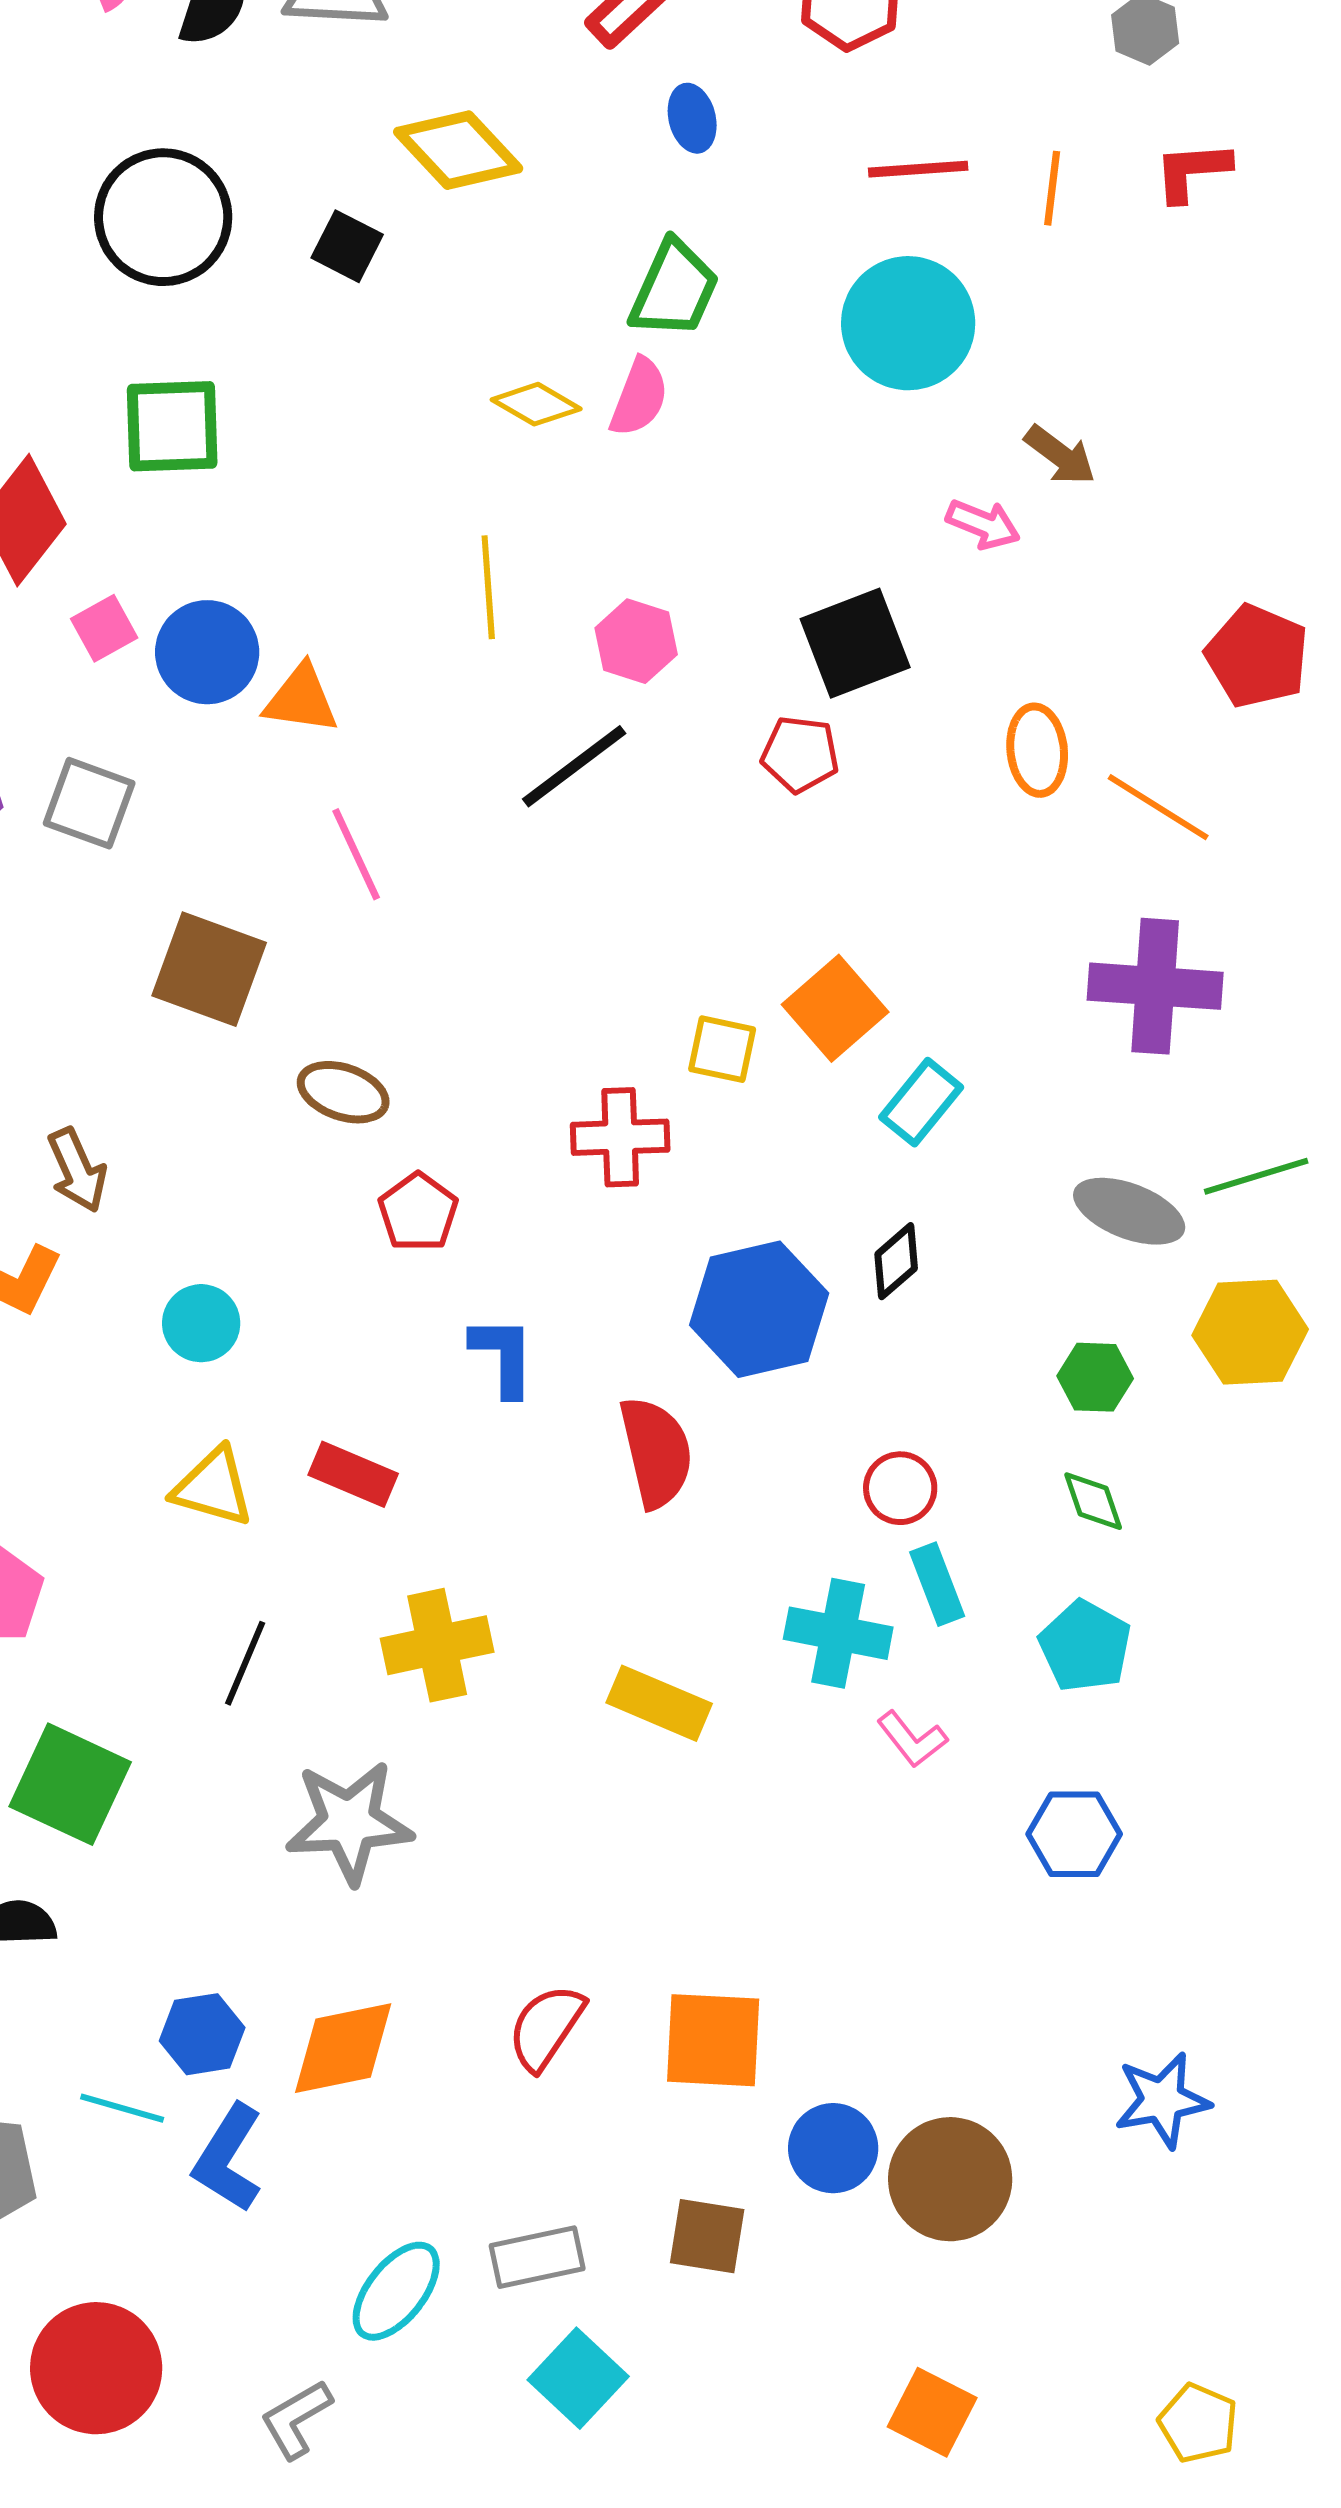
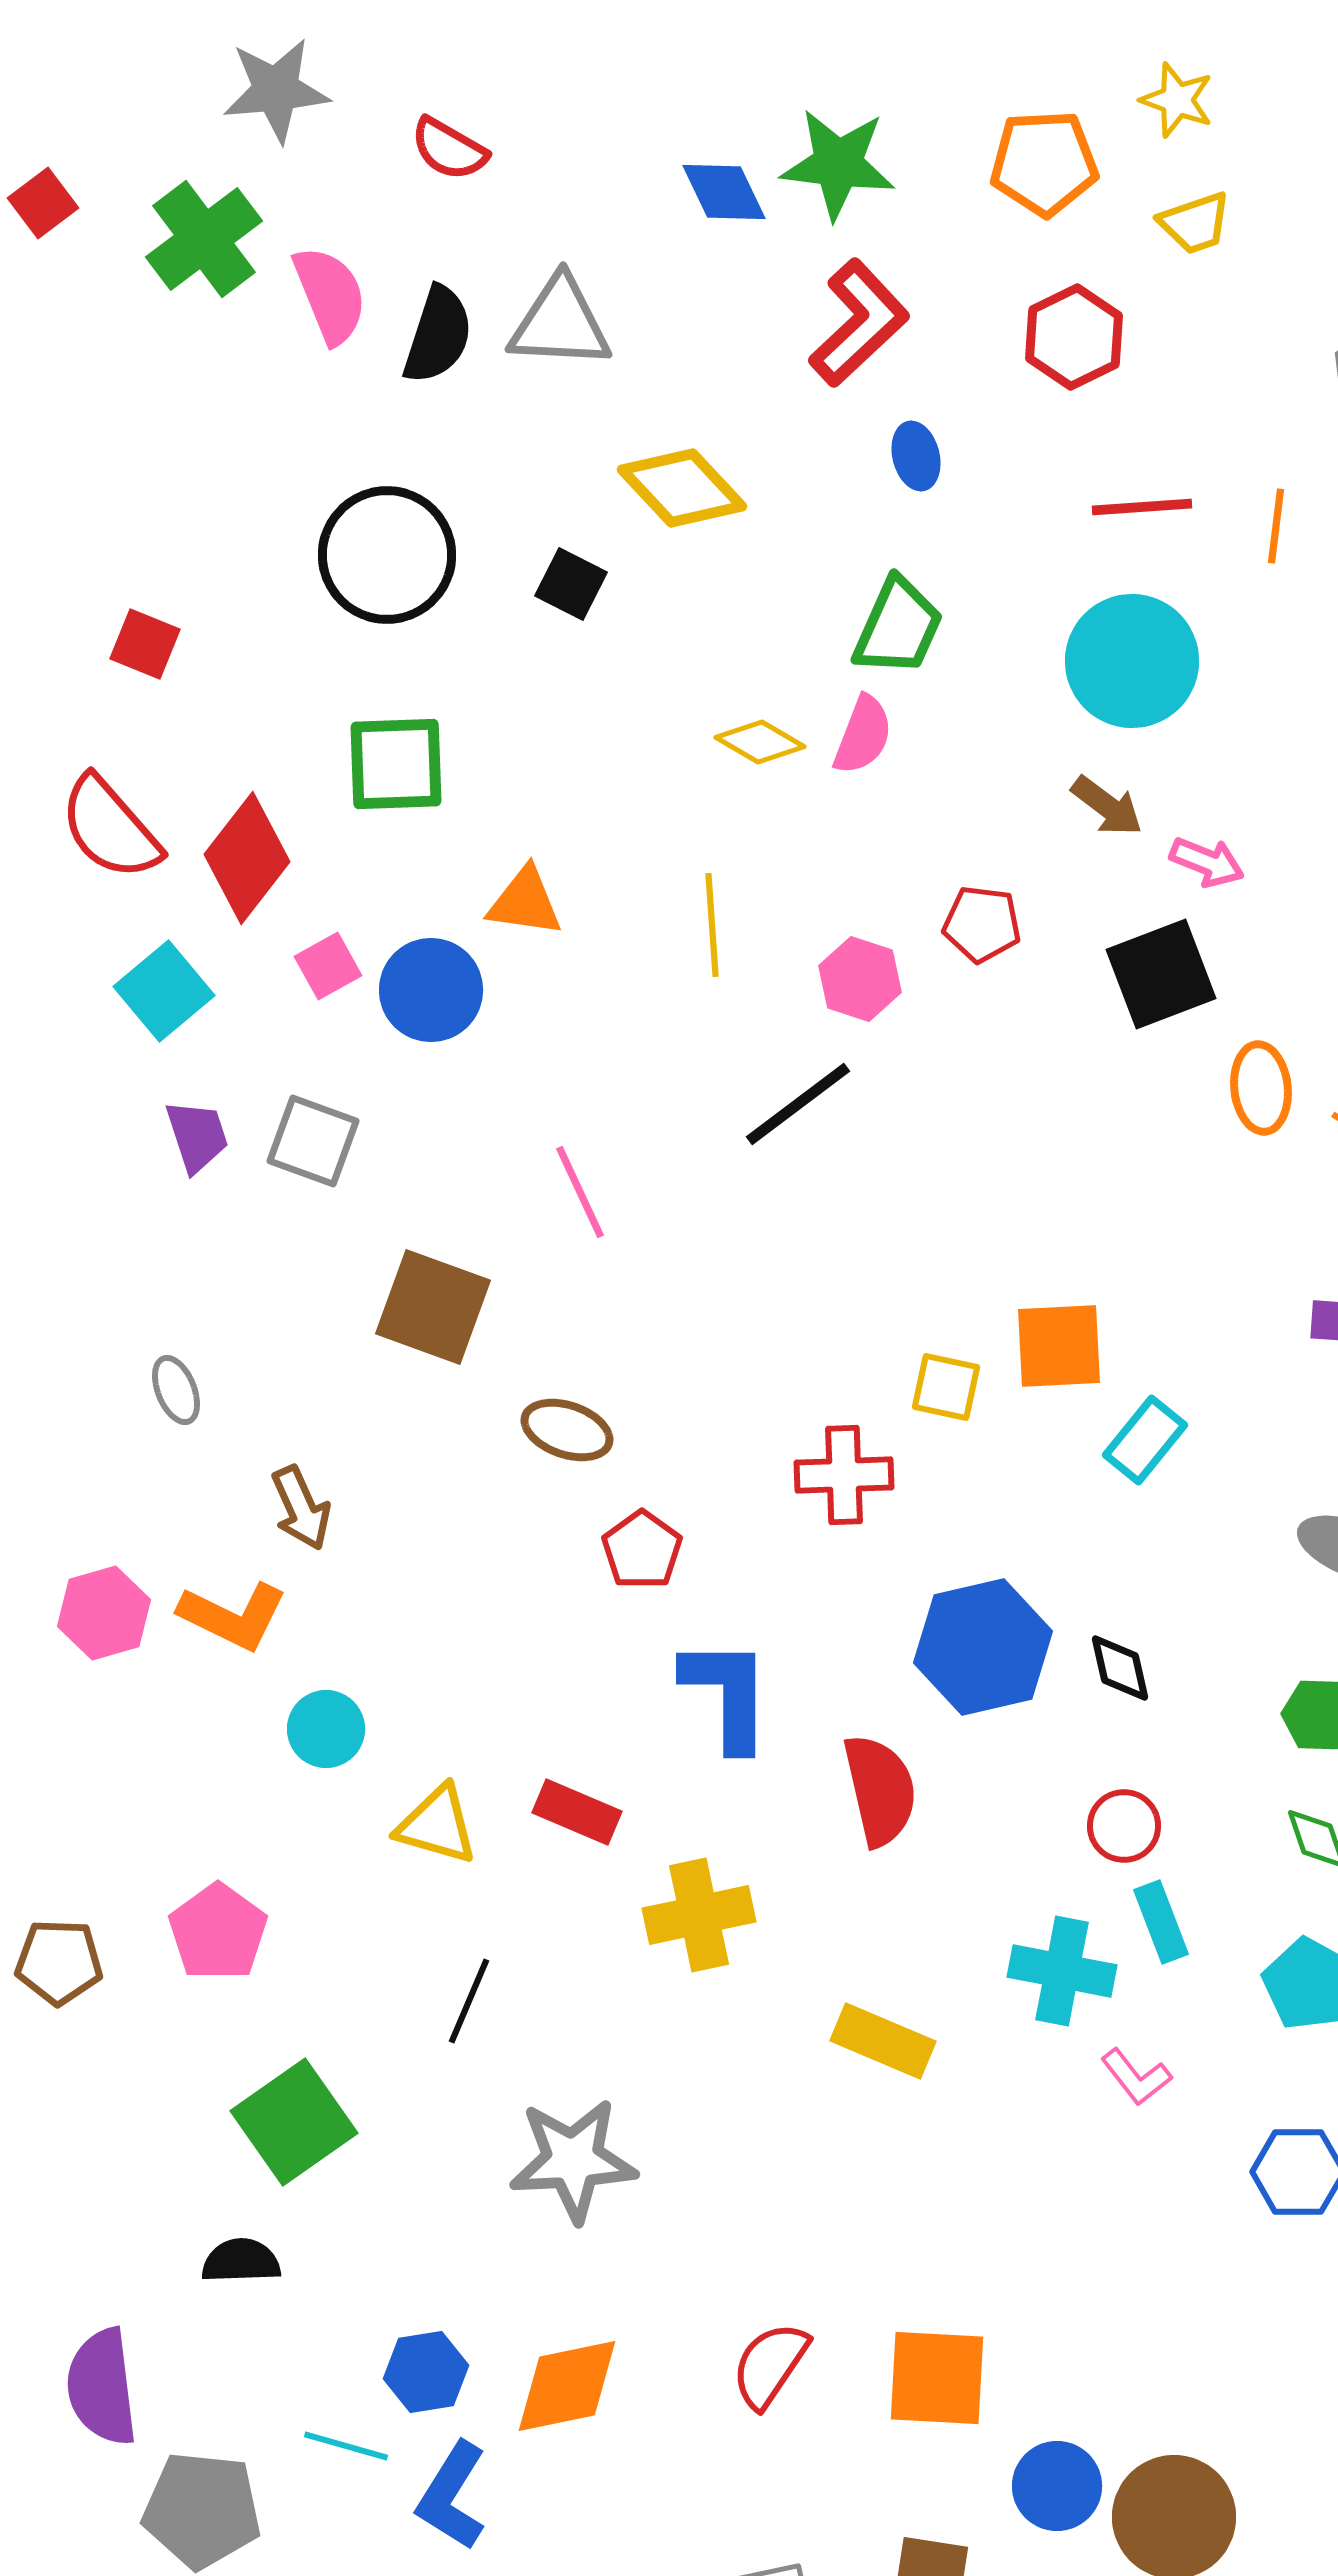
brown arrow: (1060, 455) -> (1107, 806), moved
black square: (855, 643) -> (1161, 974), moved
orange triangle: (301, 699) -> (525, 902), moved
red pentagon: (800, 754) -> (982, 924), moved
orange square: (835, 1008) -> (1059, 1346), turned 38
black diamond: (896, 1261) -> (1120, 1668), moved, turned -62
cyan circle: (201, 1323) -> (326, 1729), moved
blue L-shape: (503, 1356) -> (727, 1694), size x1.4
yellow cross: (437, 1645) -> (699, 1915), moved
green square: (70, 1784) -> (294, 2122), turned 30

